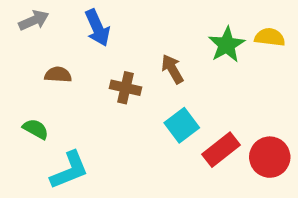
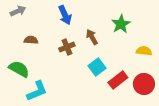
blue arrow: (97, 28) -> (65, 15), moved
yellow semicircle: (270, 37) -> (144, 51), moved
brown cross: (126, 88) -> (67, 47), turned -35
green semicircle: (36, 129) -> (19, 69), size x1.5

